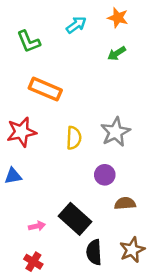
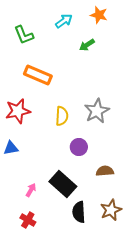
green arrow: (117, 53) -> (87, 45), moved
purple circle: (105, 175) -> (79, 147), moved
pink arrow: (37, 226) -> (31, 190), turned -48

